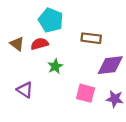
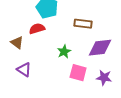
brown triangle: (17, 44) -> (17, 43), moved
green star: (55, 66) -> (64, 52), moved

